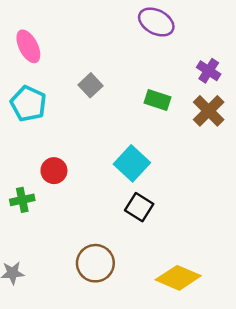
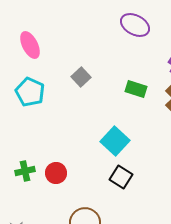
red circle: (54, 171) -> (56, 173), moved

